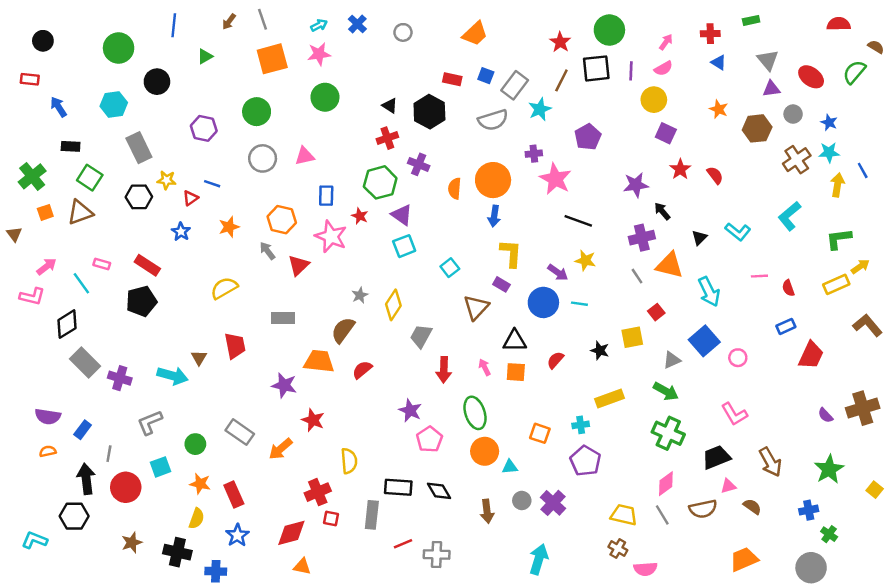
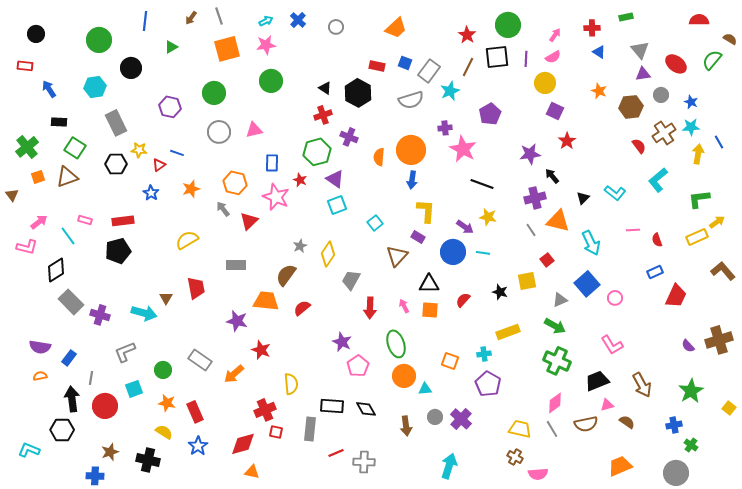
red semicircle: (715, 175) -> (639, 146), moved
red rectangle: (147, 265) -> (123, 221), turned -40
yellow semicircle: (197, 518) -> (164, 432), turned -78
blue cross: (216, 571) -> (95, 476), moved

